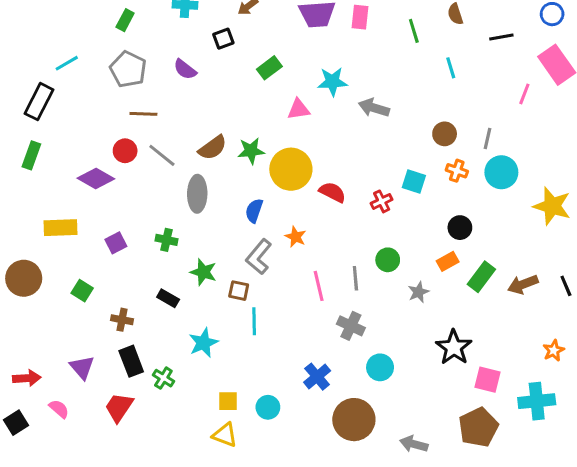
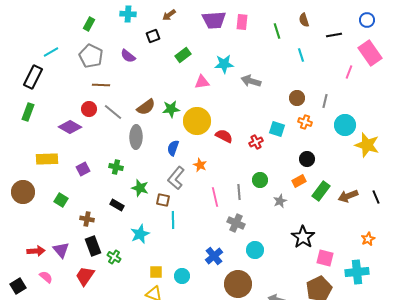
cyan circle: (501, 172) -> (345, 125), moved
red arrow: (27, 378) -> (36, 251), moved

